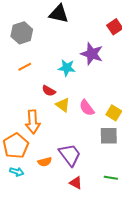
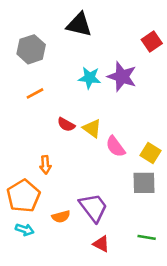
cyan star: (67, 68) -> (90, 78), moved
yellow triangle: (63, 105) -> (92, 128), moved
orange arrow: (33, 122) -> (45, 165), size x0.6

